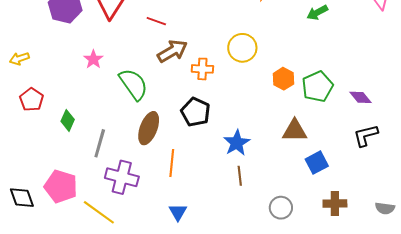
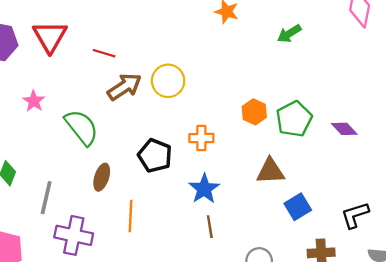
yellow circle: (242, 48) -> (168, 81), moved
orange cross: (202, 69) -> (201, 138), moved
brown ellipse: (149, 128) -> (102, 177), size x0.7
black L-shape: (366, 135) -> (355, 215), moved

